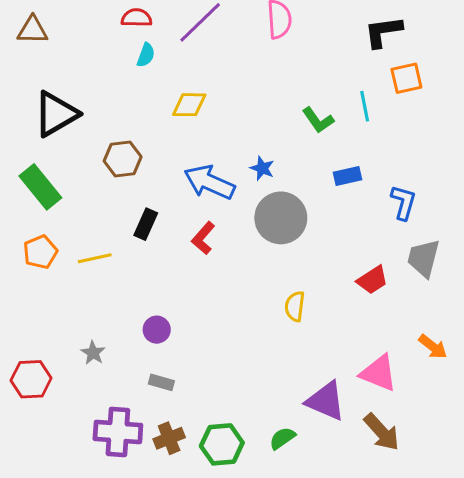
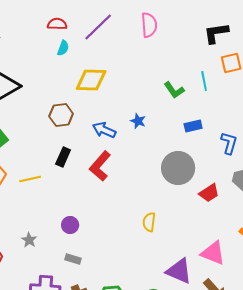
yellow diamond: (189, 105) -> (91, 80), size x1.4
brown hexagon: (123, 159) -> (61, 115), moved
blue arrow: (209, 182) -> (104, 130), size x0.7
gray circle: (281, 218) -> (178, 168), moved
red L-shape: (203, 238) -> (100, 166), size x1.4
yellow semicircle: (295, 306) -> (149, 222), moved

